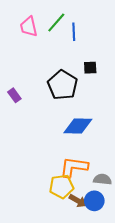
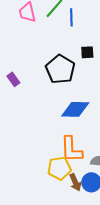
orange L-shape: (74, 167) -> (71, 149), turned -100
brown arrow: (78, 201) -> (75, 182), turned 36

